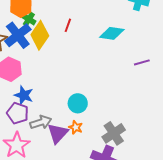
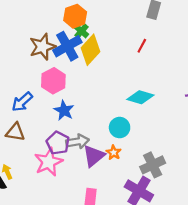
red line: (68, 25) -> (142, 46), moved
cyan diamond: (112, 33) -> (140, 97), moved
purple pentagon: (18, 113) -> (58, 143), moved

